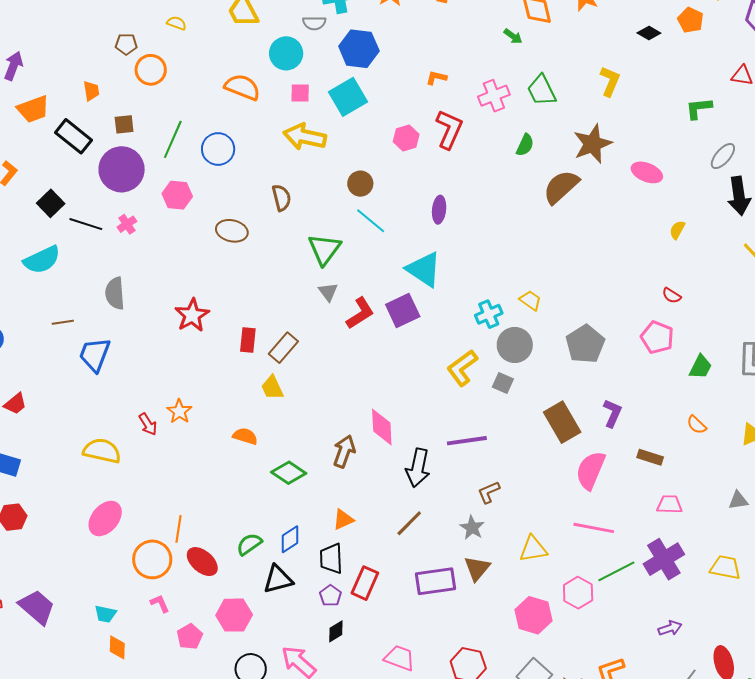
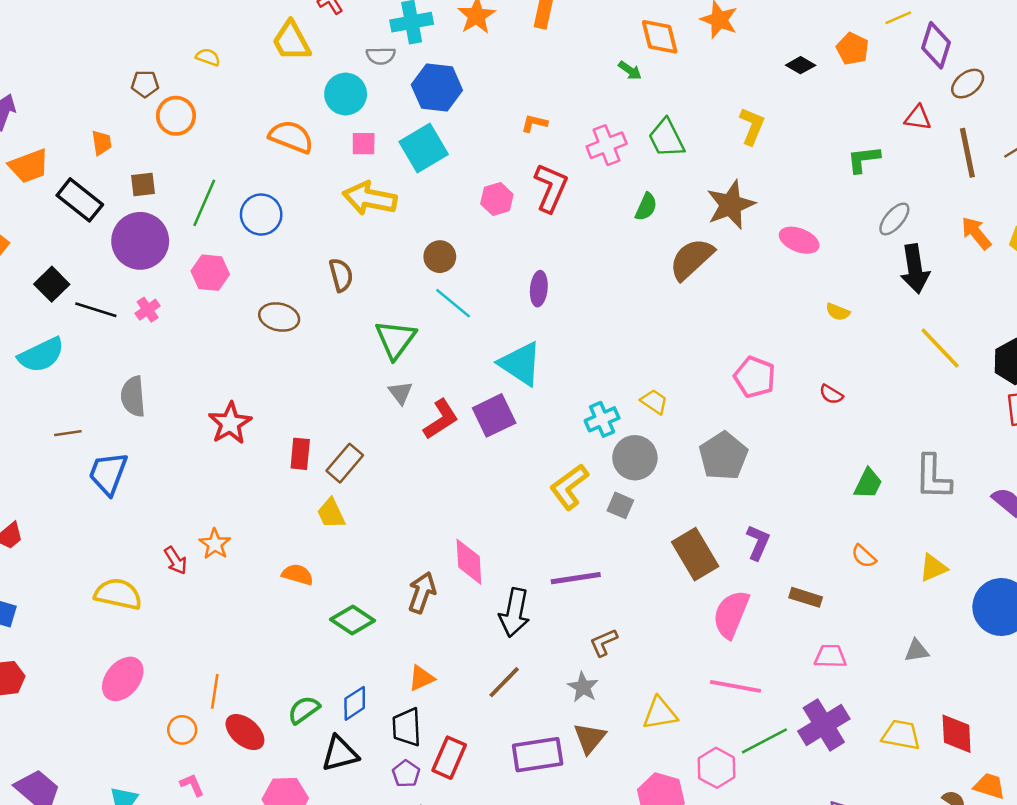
yellow semicircle: (677, 230) -> (838, 312), turned -96
pink pentagon: (657, 337) -> (755, 377), moved
orange circle: (152, 559) -> (182, 730), size x0.6

